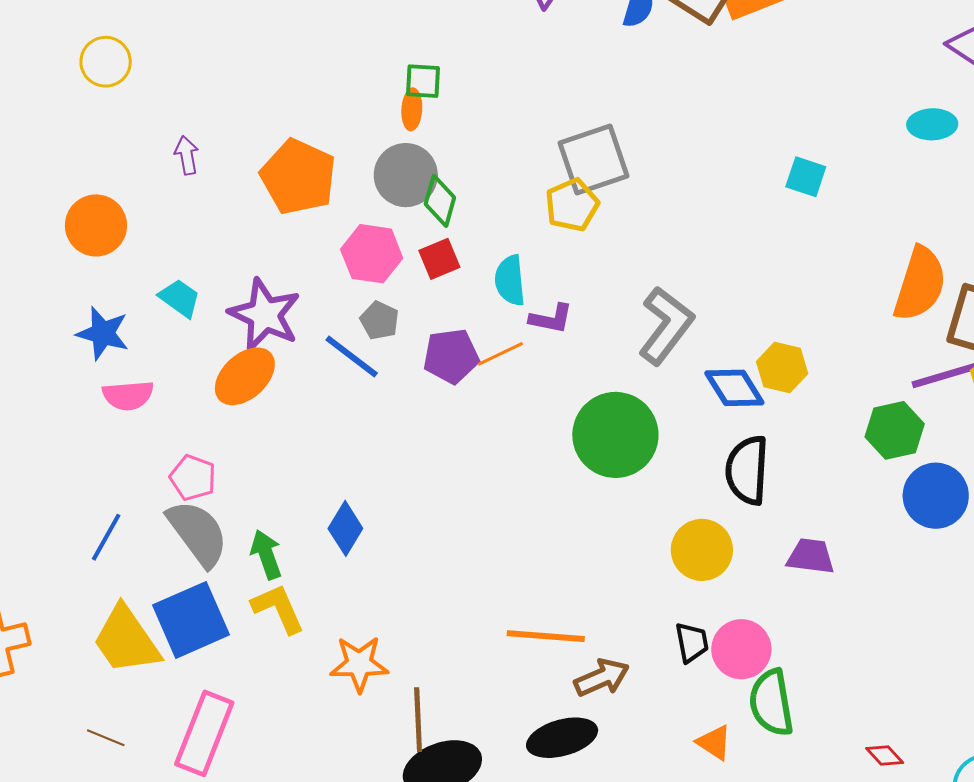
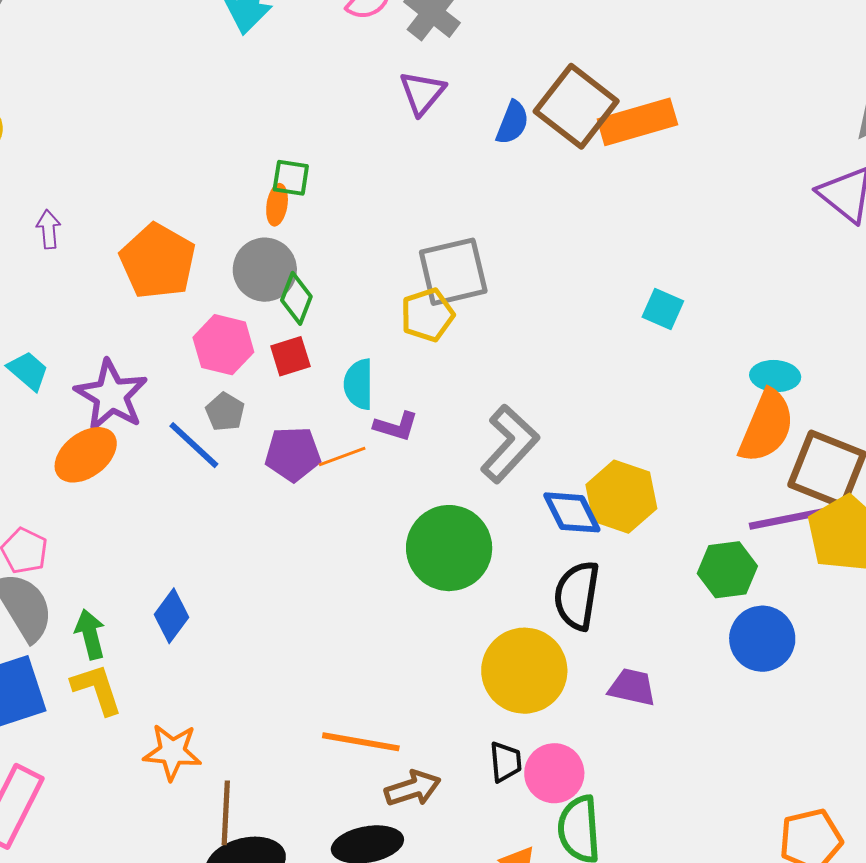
cyan ellipse: (932, 124) -> (775, 376), moved
yellow hexagon: (782, 368) -> (621, 497), size x1.4
yellow circle: (702, 550) -> (524, 671), size x1.4

